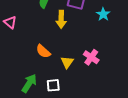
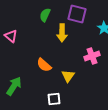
pink cross: (91, 57) -> (92, 56), moved, turned 35
green arrow: (29, 83) -> (14, 86), moved

